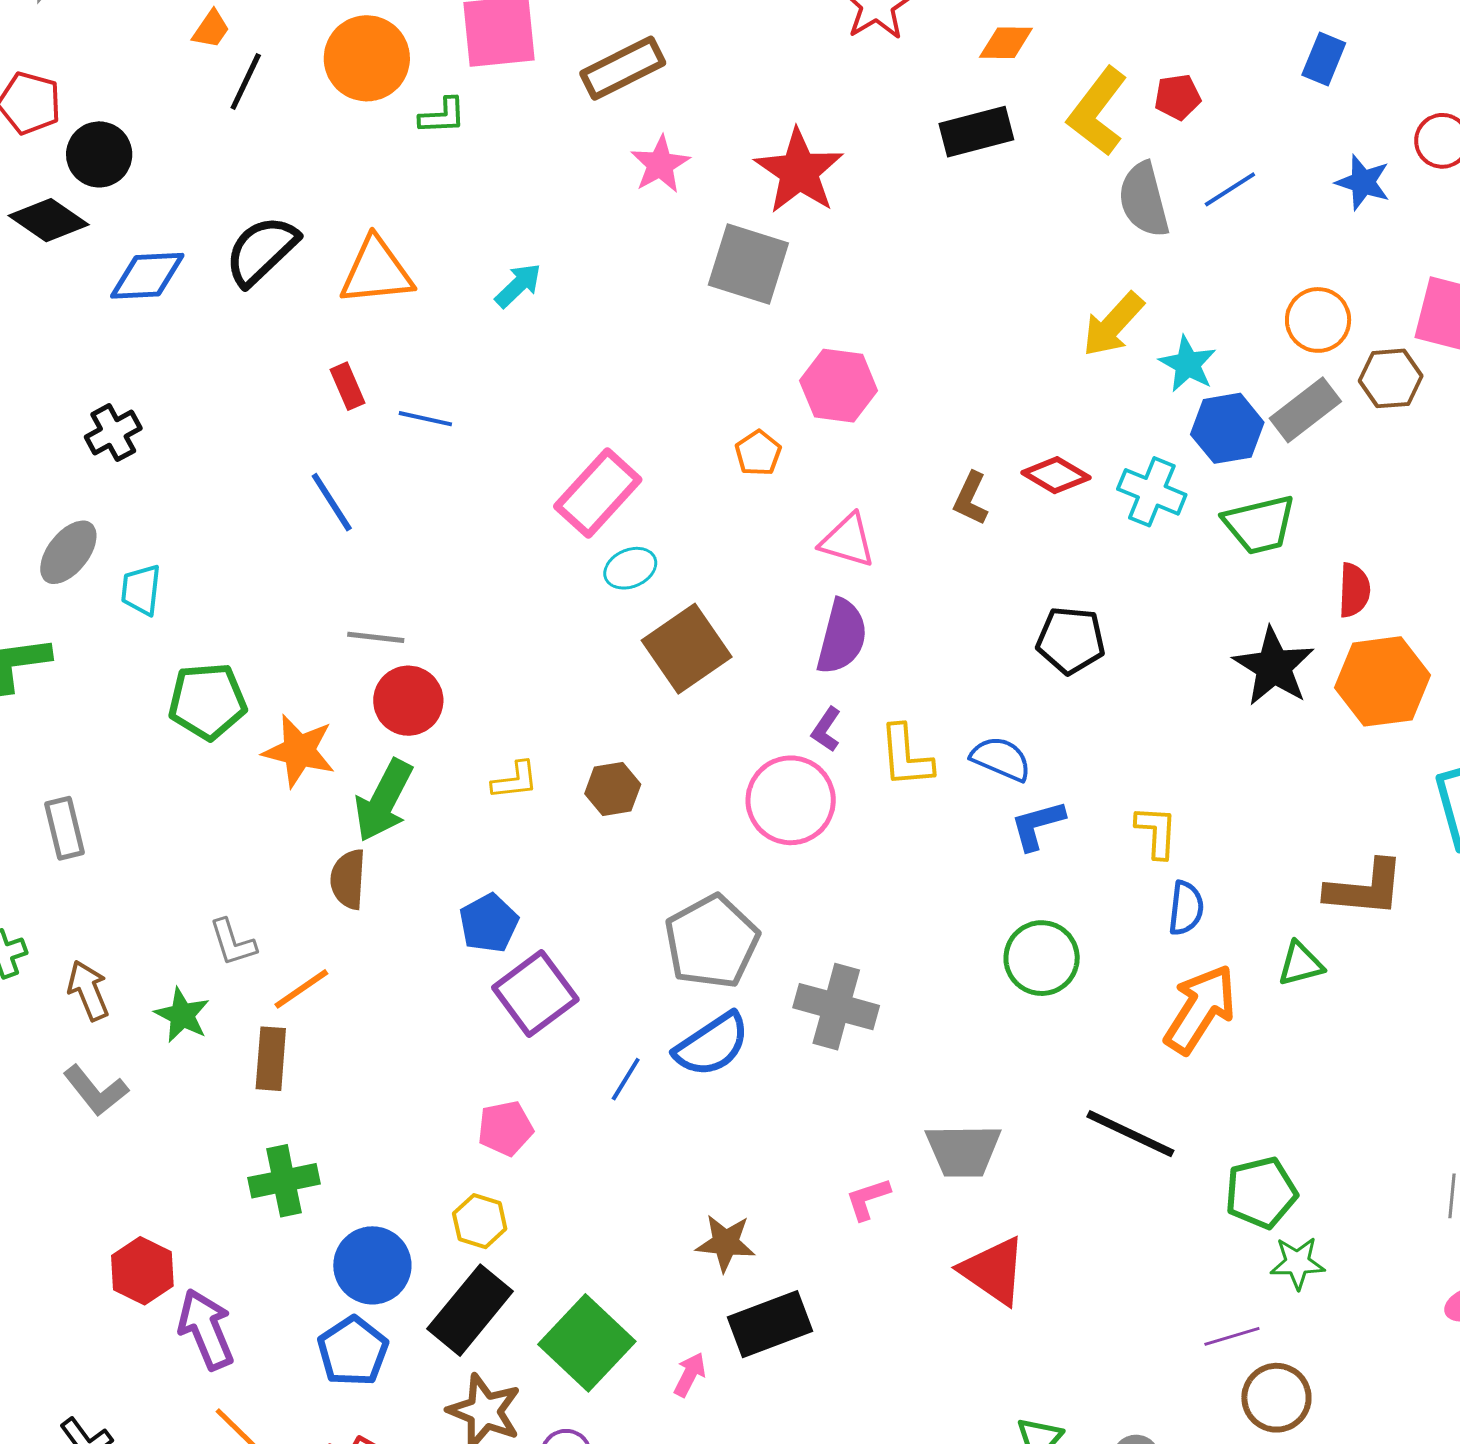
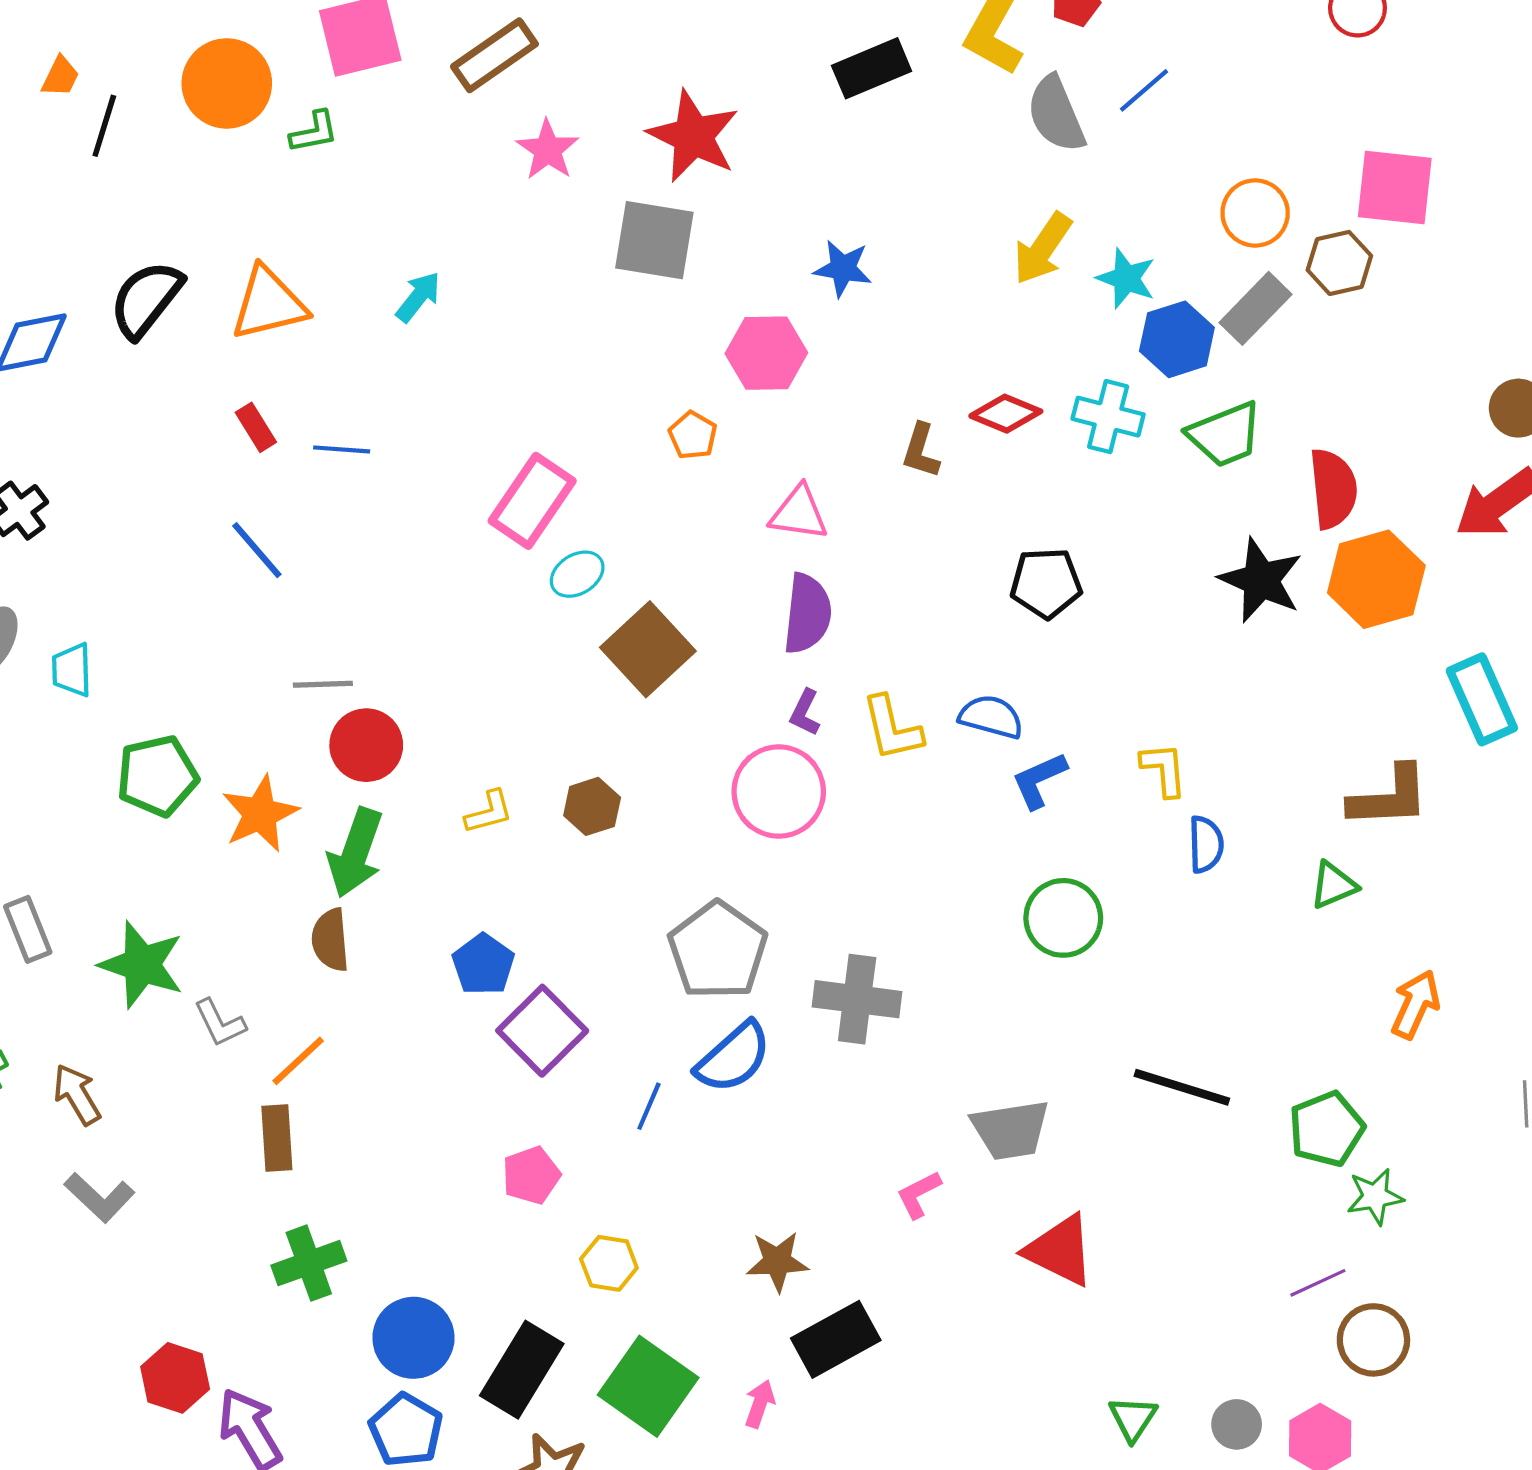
blue star: (1363, 182) -> (843, 268), moved
red semicircle: (1354, 590) -> (1333, 489), size x1.4
orange star: (299, 751) -> (260, 814), turned -30
orange arrow: (1200, 1009) -> (1415, 1004), moved, size x0.7
green star: (182, 1015) -> (142, 965), moved, size x1.5
yellow hexagon: (480, 1221) -> (609, 1263), moved

